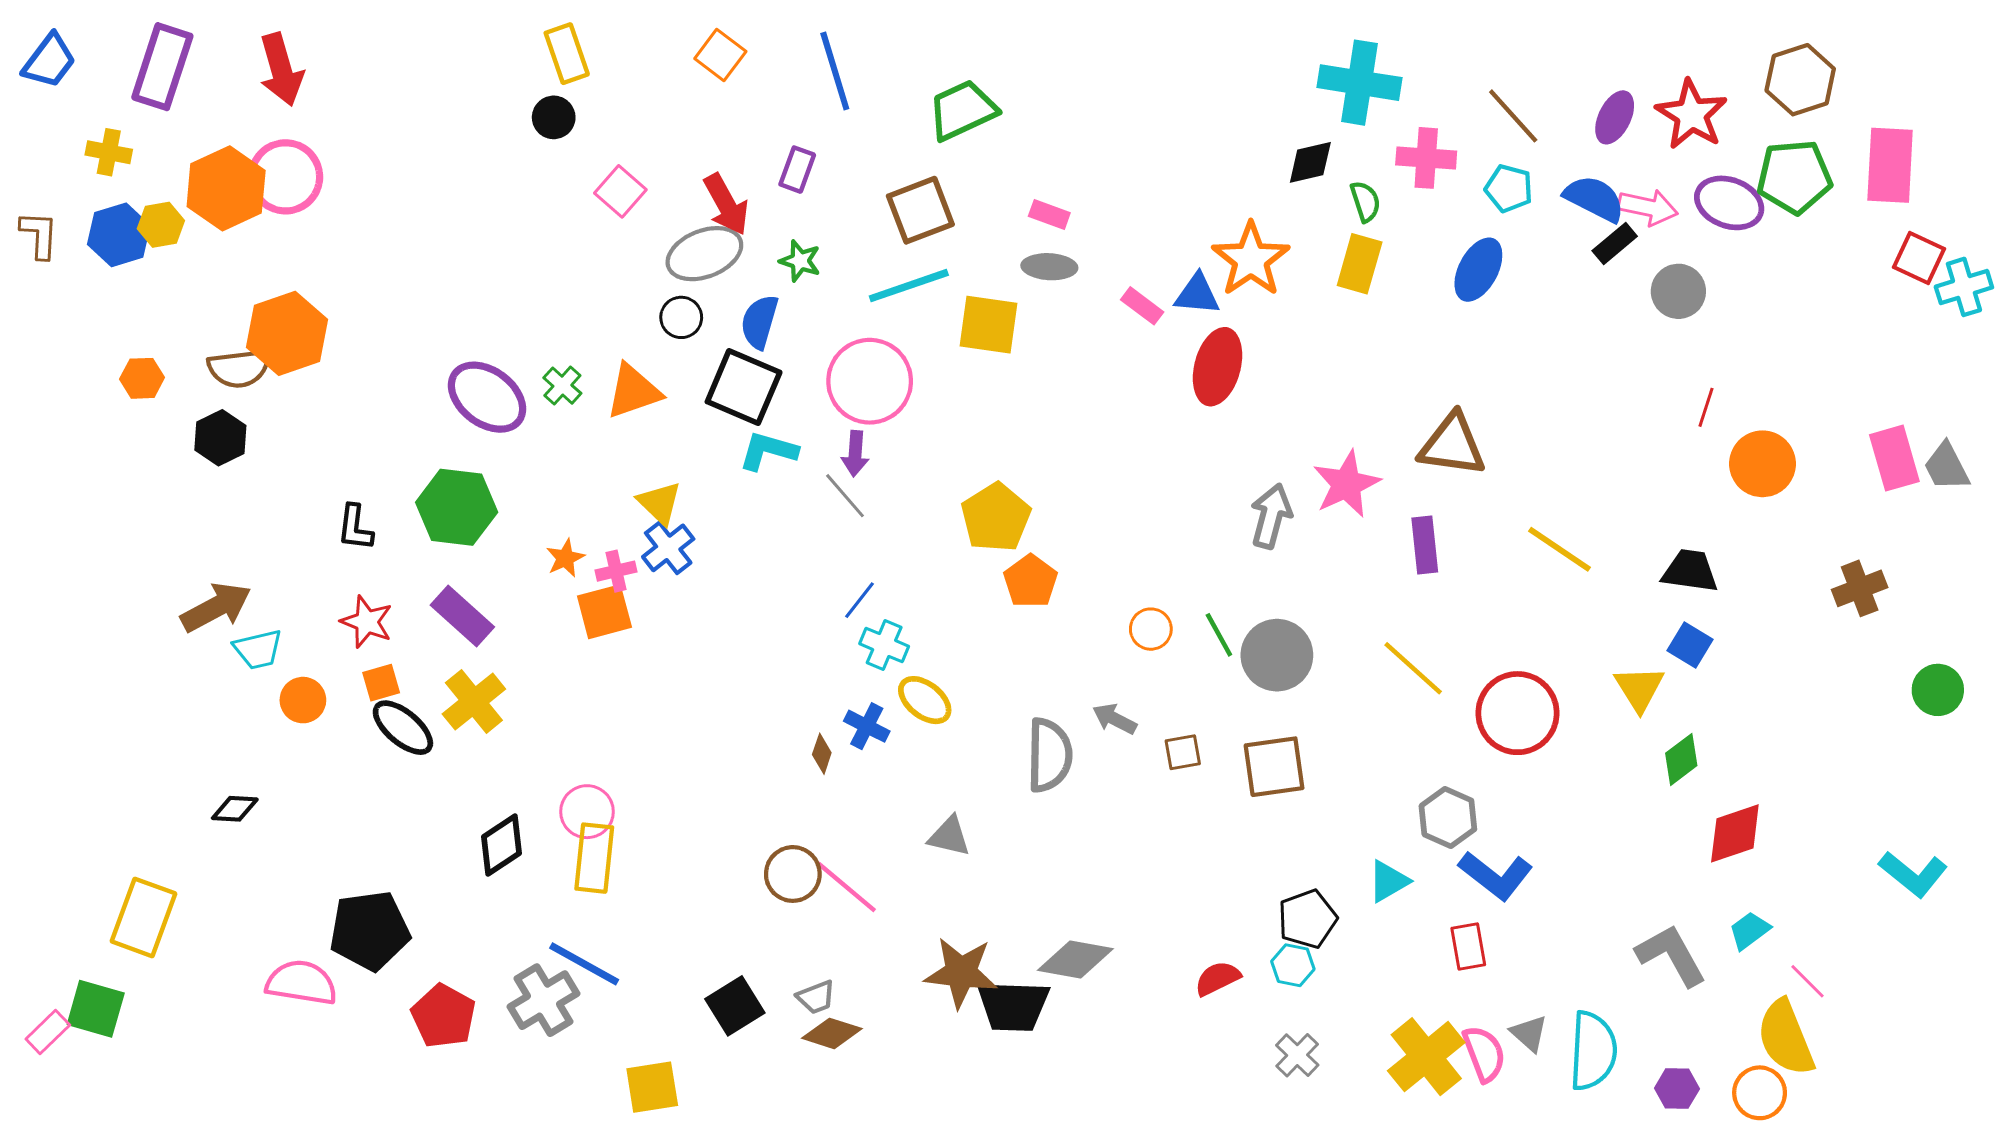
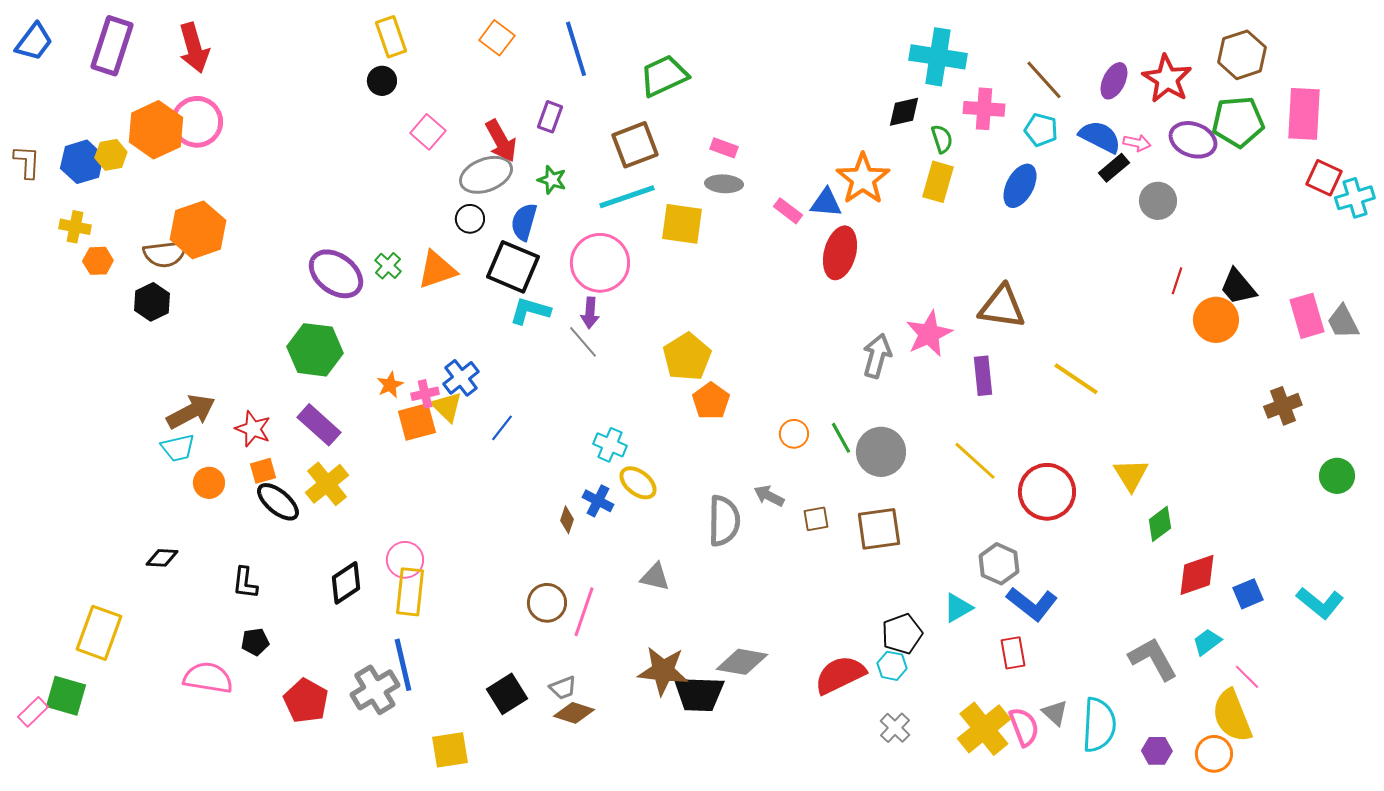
yellow cross: (109, 152) -> (75, 227), moved
pink arrow: (1648, 207) -> (1137, 143), size x0.7
yellow triangle: (659, 503) -> (447, 407), moved
black L-shape: (355, 528) -> (245, 583), moved
black trapezoid: (1690, 571) -> (1238, 287), moved, turned -138
blue line: (859, 600) -> (502, 428), moved
brown arrow: (216, 607) -> (191, 412), moved
blue square: (1690, 645) -> (1248, 594), moved, turned 36
pink line: (846, 887) -> (584, 612), turned 69
black pentagon: (370, 931) -> (255, 642), size x0.5
blue line: (584, 964) -> (403, 665), turned 48
red semicircle: (1217, 978) -> (840, 675), size x1.6

